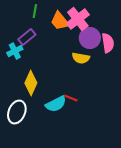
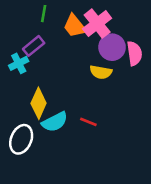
cyan semicircle: (56, 104) -> (55, 122), moved

